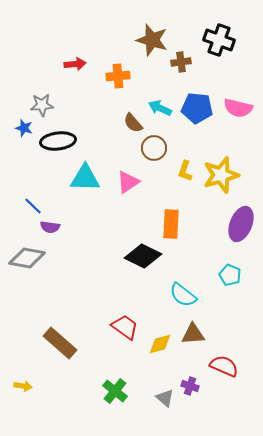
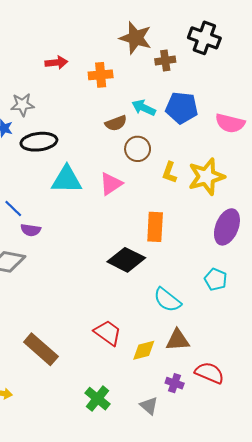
pink semicircle: (238, 108) -> (230, 123), moved
brown semicircle: (133, 123) -> (116, 123), turned -70
purple cross: (190, 386) -> (175, 383), moved

